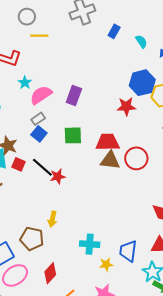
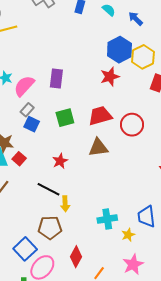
brown triangle: (110, 160) -> (98, 148), moved
red square: (19, 164) -> (19, 159), turned 32
black line: (42, 167) -> (49, 189), moved

